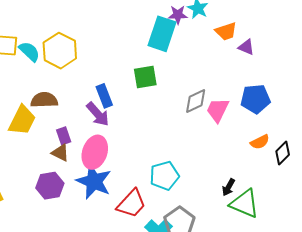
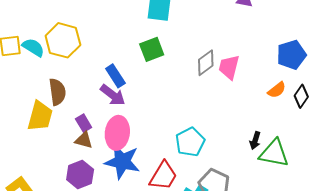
blue pentagon: (255, 99) -> (291, 55), moved
brown semicircle: (44, 100) -> (57, 92), turned 96

